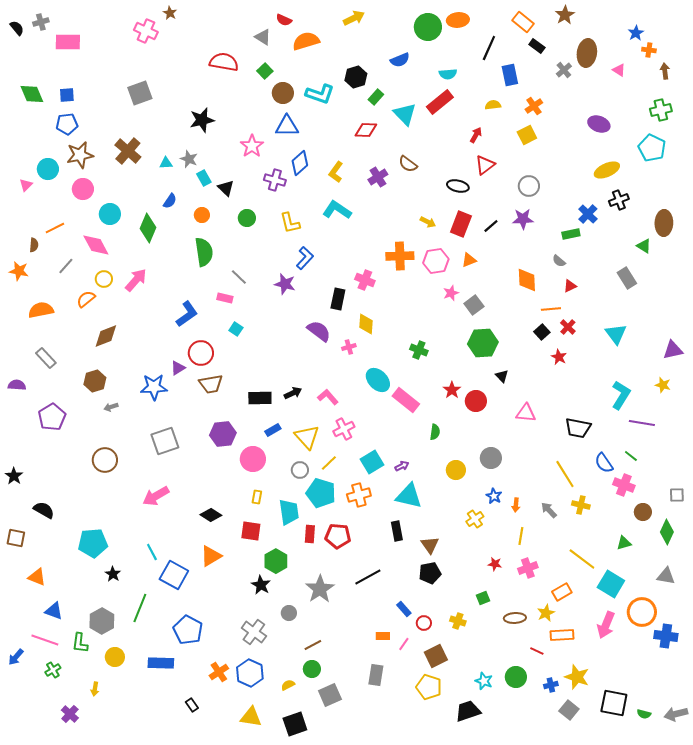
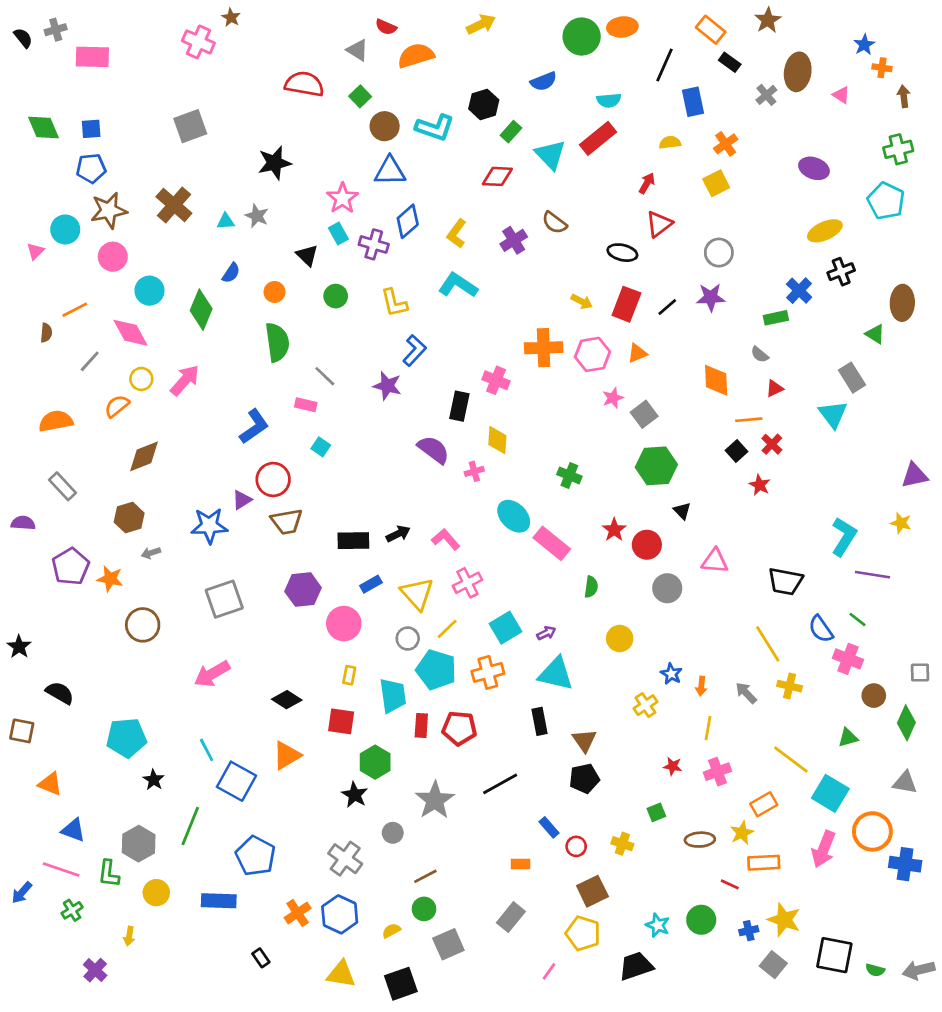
cyan rectangle: (204, 178) -> (338, 234), moved
orange star: (19, 271) -> (110, 579), moved
cyan triangle: (616, 334) -> (833, 414), moved
gray circle: (491, 458) -> (667, 588), moved
pink line: (404, 644) -> (549, 971), moved
gray rectangle: (376, 675) -> (511, 917), turned 30

